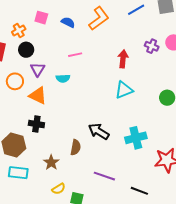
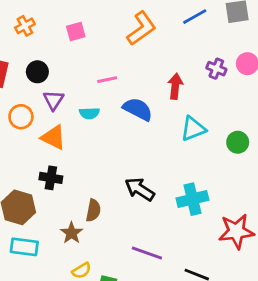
pink square: (41, 18) -> (76, 32), moved, turned -32
blue semicircle: (68, 22) -> (138, 109), moved, size x1.5
orange cross: (19, 30) -> (25, 26), moved
cyan triangle: (124, 90) -> (193, 129), moved
brown semicircle: (76, 147) -> (93, 210), moved

